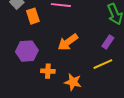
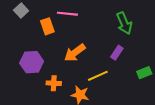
orange rectangle: (33, 16) -> (47, 26), moved
yellow line: (103, 64) -> (98, 76), moved

